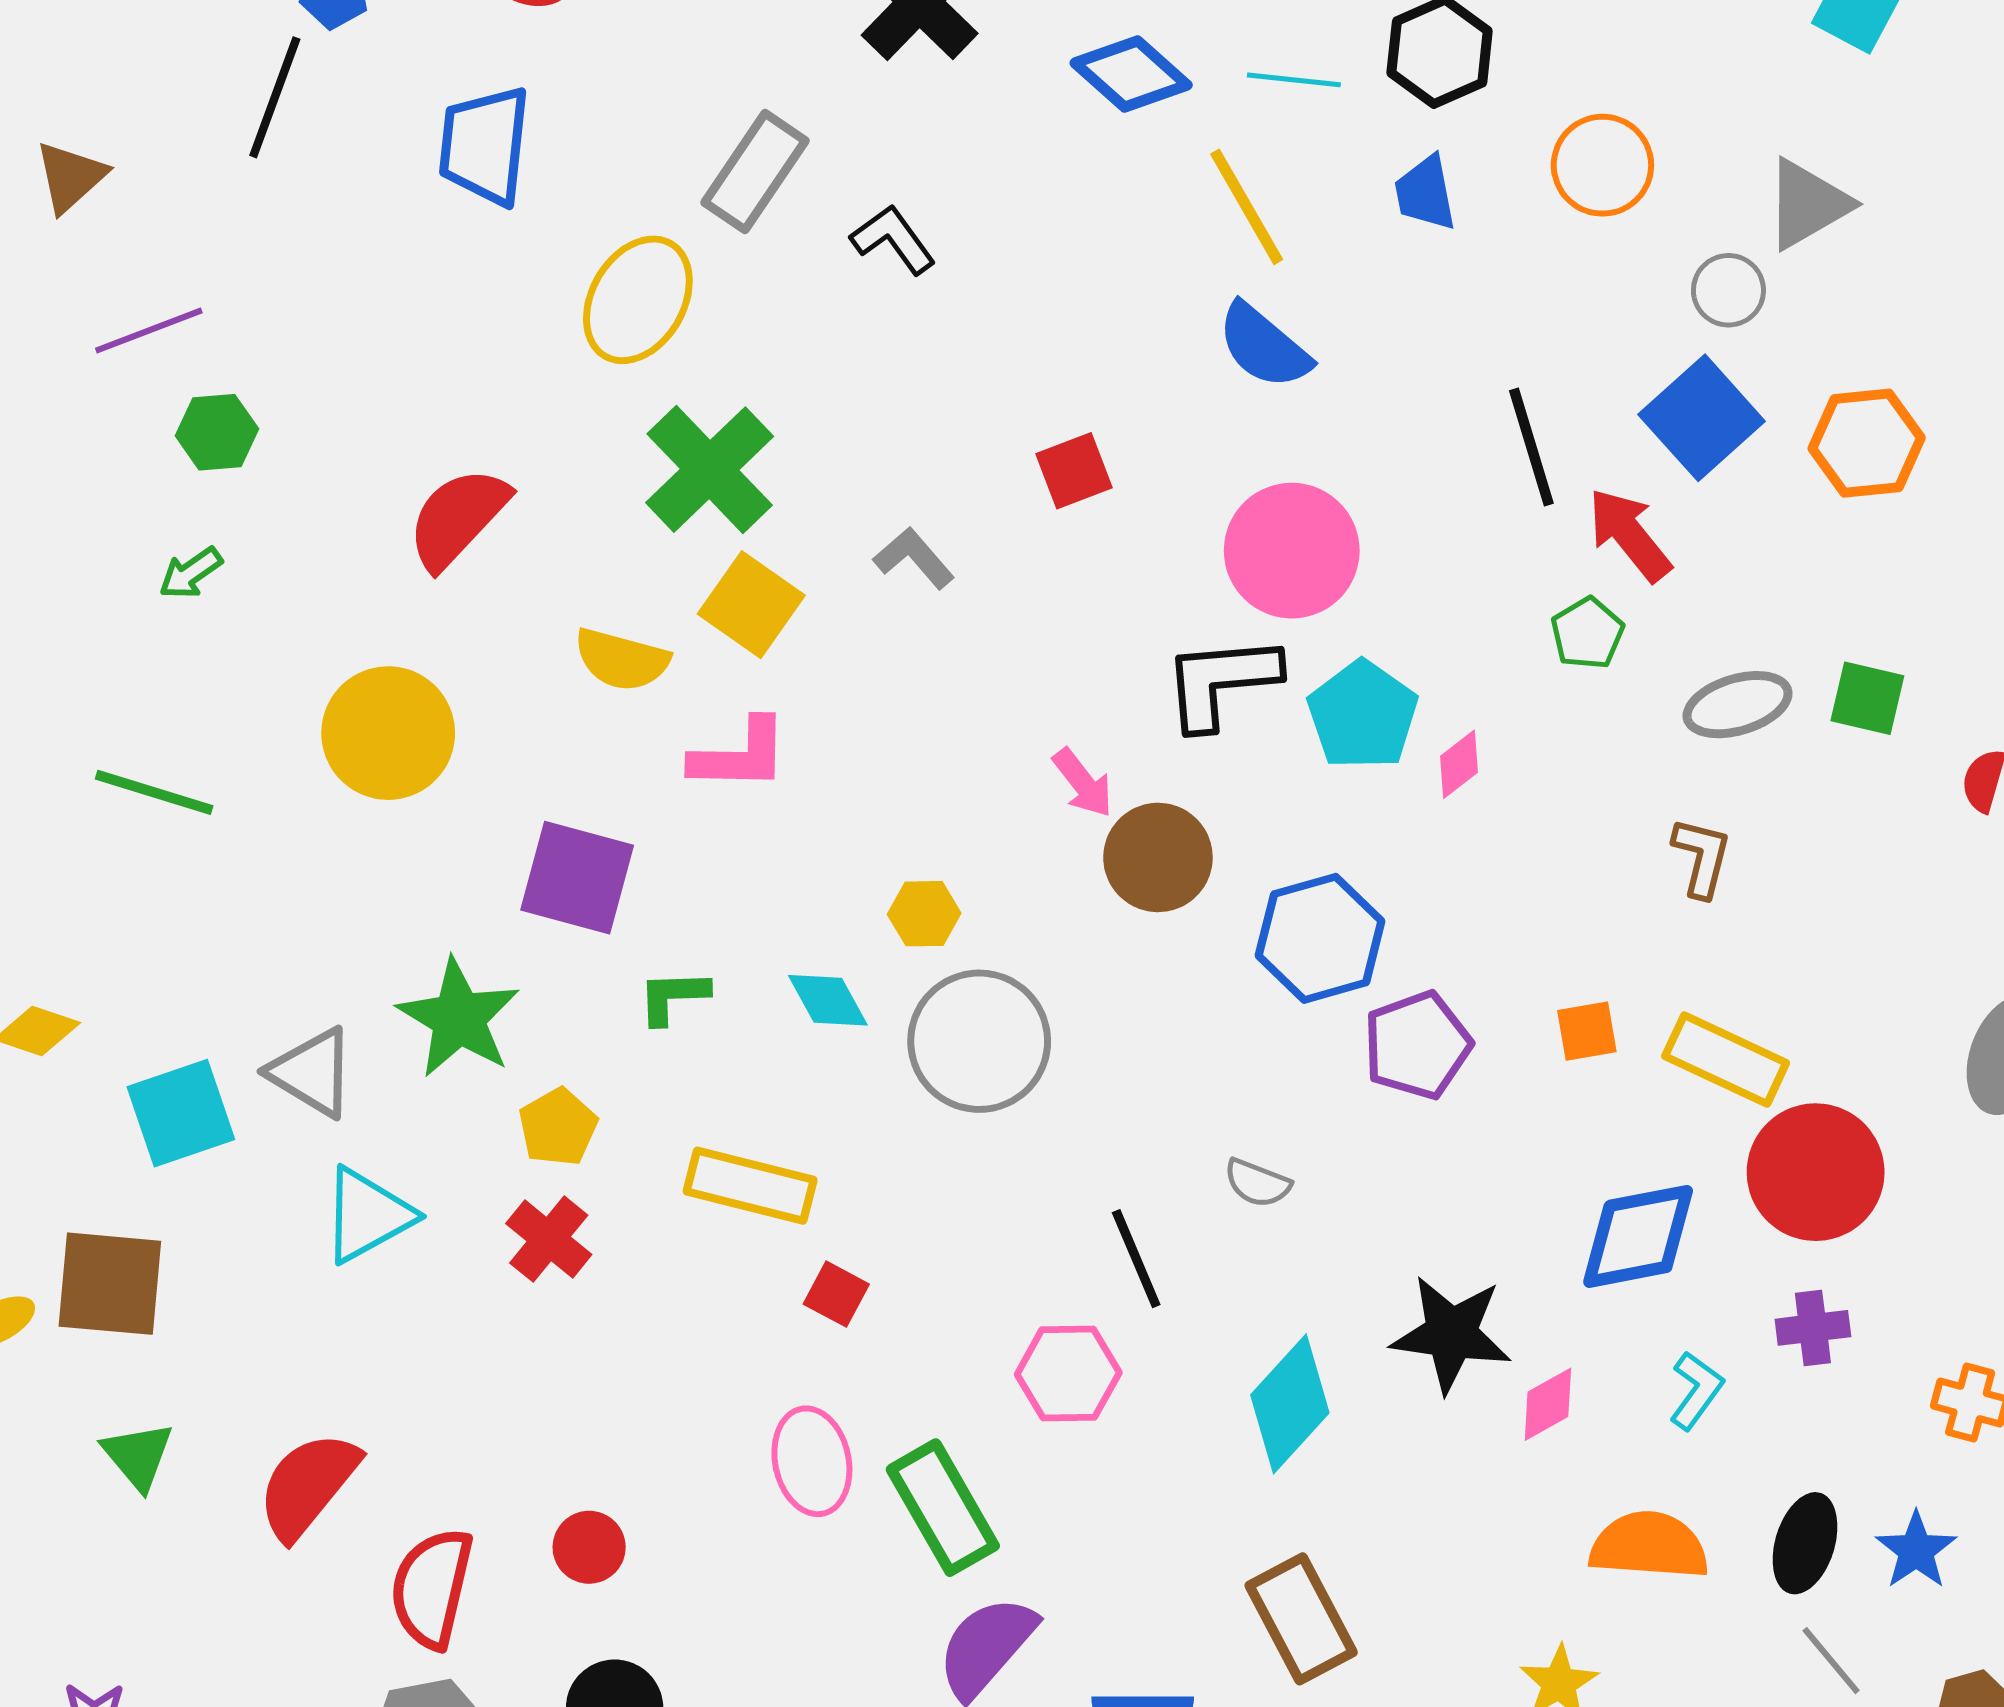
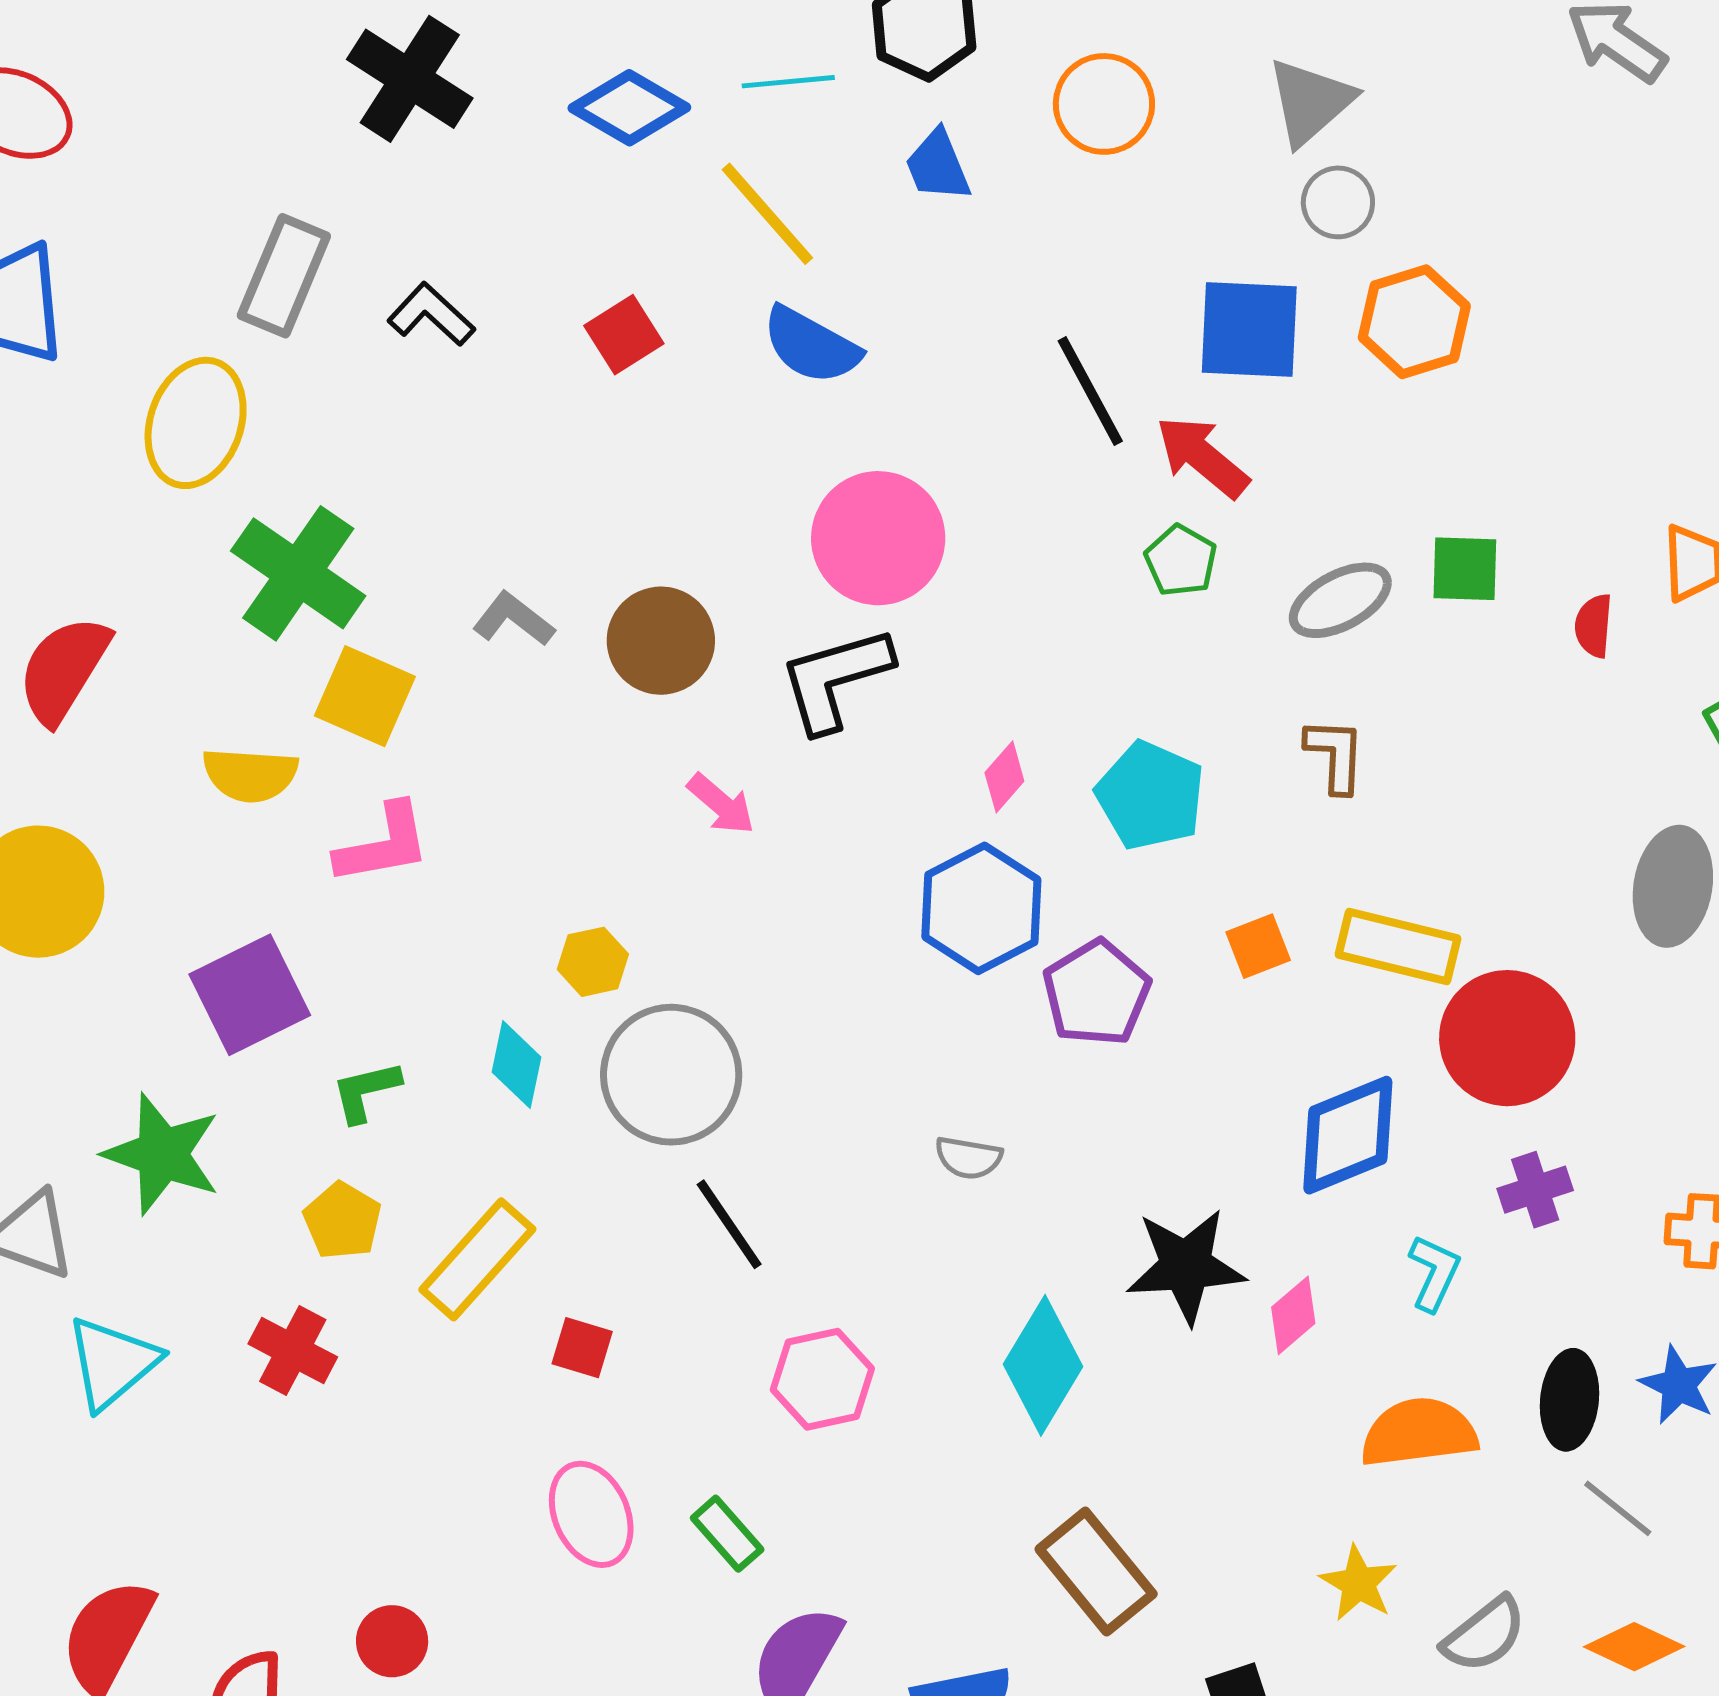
gray circle: (1728, 290) -> (1338, 202), moved
blue square: (1702, 418) -> (1249, 329), turned -34
red square: (1074, 471) -> (624, 335), moved
cyan pentagon: (1363, 715) -> (1150, 796), moved
pink diamond: (1459, 764) -> (1004, 777), moved
brown circle: (1158, 857) -> (661, 641), moved
purple square: (577, 878) -> (250, 995), turned -30
cyan diamond: (828, 1000) -> (516, 1065), turned 52
yellow pentagon: (558, 1127) -> (342, 1221), moved
yellow rectangle: (750, 1186) -> (477, 1259), turned -51
black line: (1136, 1259) -> (729, 1224), moved
green rectangle: (943, 1508) -> (727, 1534), size x0.6

